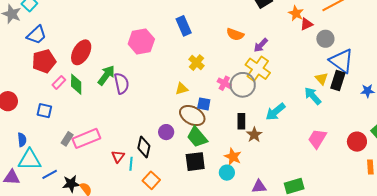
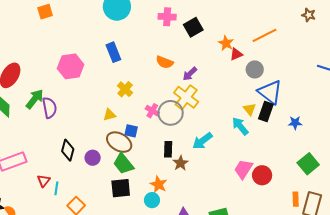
red circle: (357, 142) -> (262, 175), moved
black diamond: (144, 147) -> (68, 150), moved

